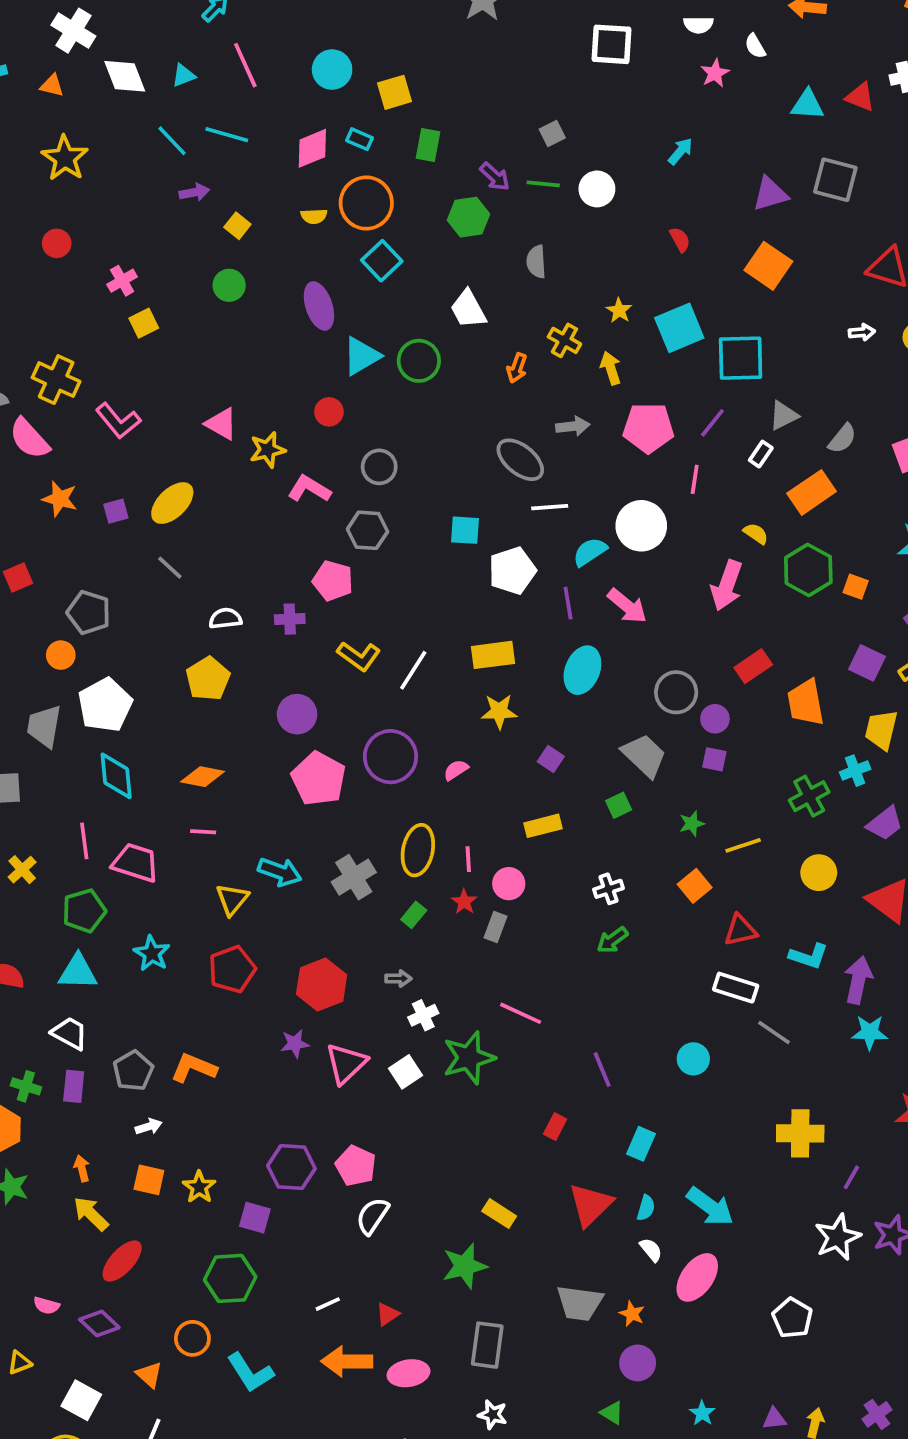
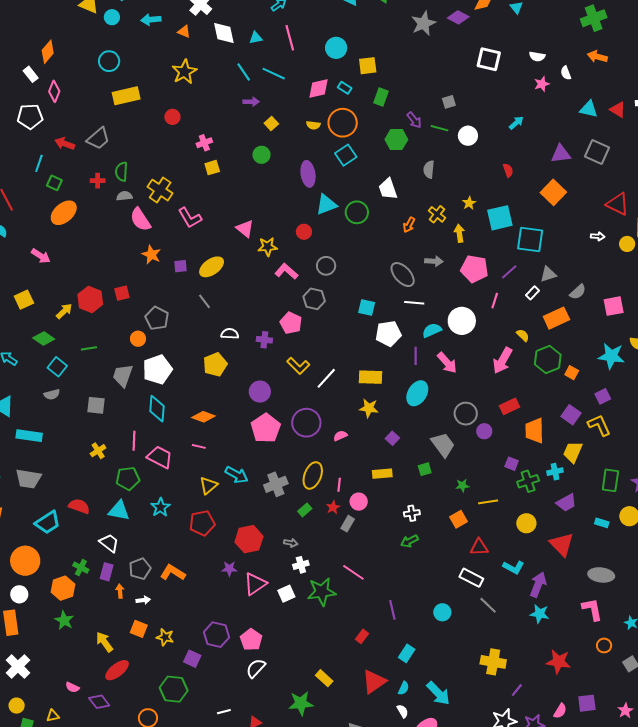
purple square: (714, 759) -> (512, 464), moved
orange arrow: (82, 1168) -> (120, 591), moved
yellow star: (199, 1187) -> (165, 637), turned -30

